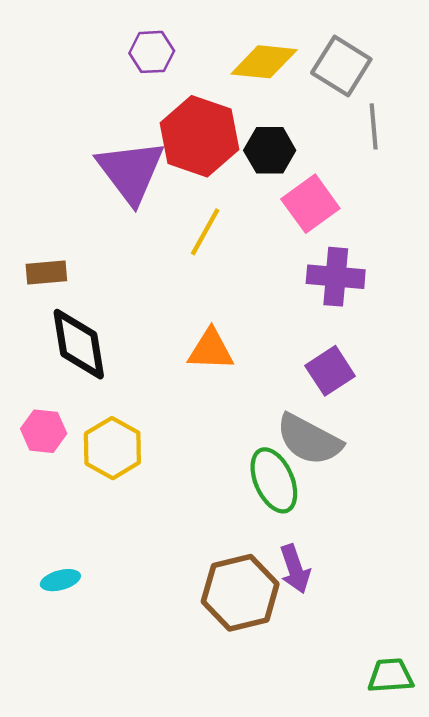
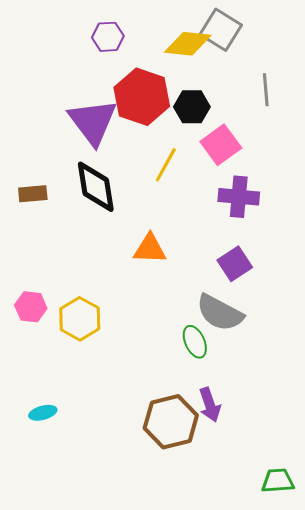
gray square: (341, 66) -> (221, 30), moved
yellow line: (205, 232) -> (166, 165), moved
black diamond: (79, 344) -> (96, 187), moved
green ellipse: (274, 480) -> (195, 342), size x0.7

